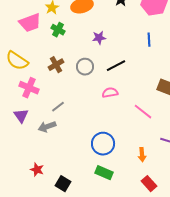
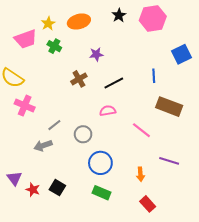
blue line: (149, 40) -> (154, 76), moved
brown cross: (56, 65) -> (79, 79), moved
gray circle: (85, 67) -> (83, 134), moved
purple triangle: (21, 116) -> (14, 178), moved
black square: (63, 184) -> (57, 188), moved

